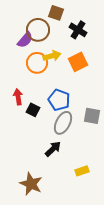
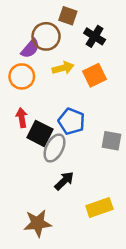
orange circle: (37, 63) -> (22, 76), moved
black square: (33, 110) -> (40, 133), size x1.5
gray ellipse: (63, 123) -> (55, 148), moved
yellow rectangle: (82, 171) -> (99, 207), size x1.5
brown star: (31, 184) -> (38, 223), turned -30

